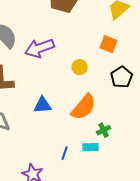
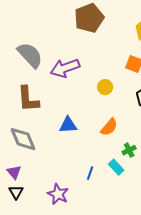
orange semicircle: (84, 107) -> (109, 127), size x0.7
cyan rectangle: (91, 147) -> (116, 167), turned 49

